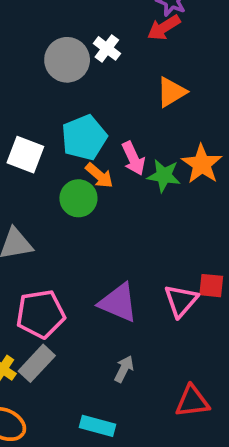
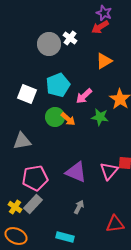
pink arrow: (133, 158) -> (84, 96), turned 72
orange arrow: (99, 176) -> (68, 119), moved
green star: (164, 176) -> (100, 117), moved

